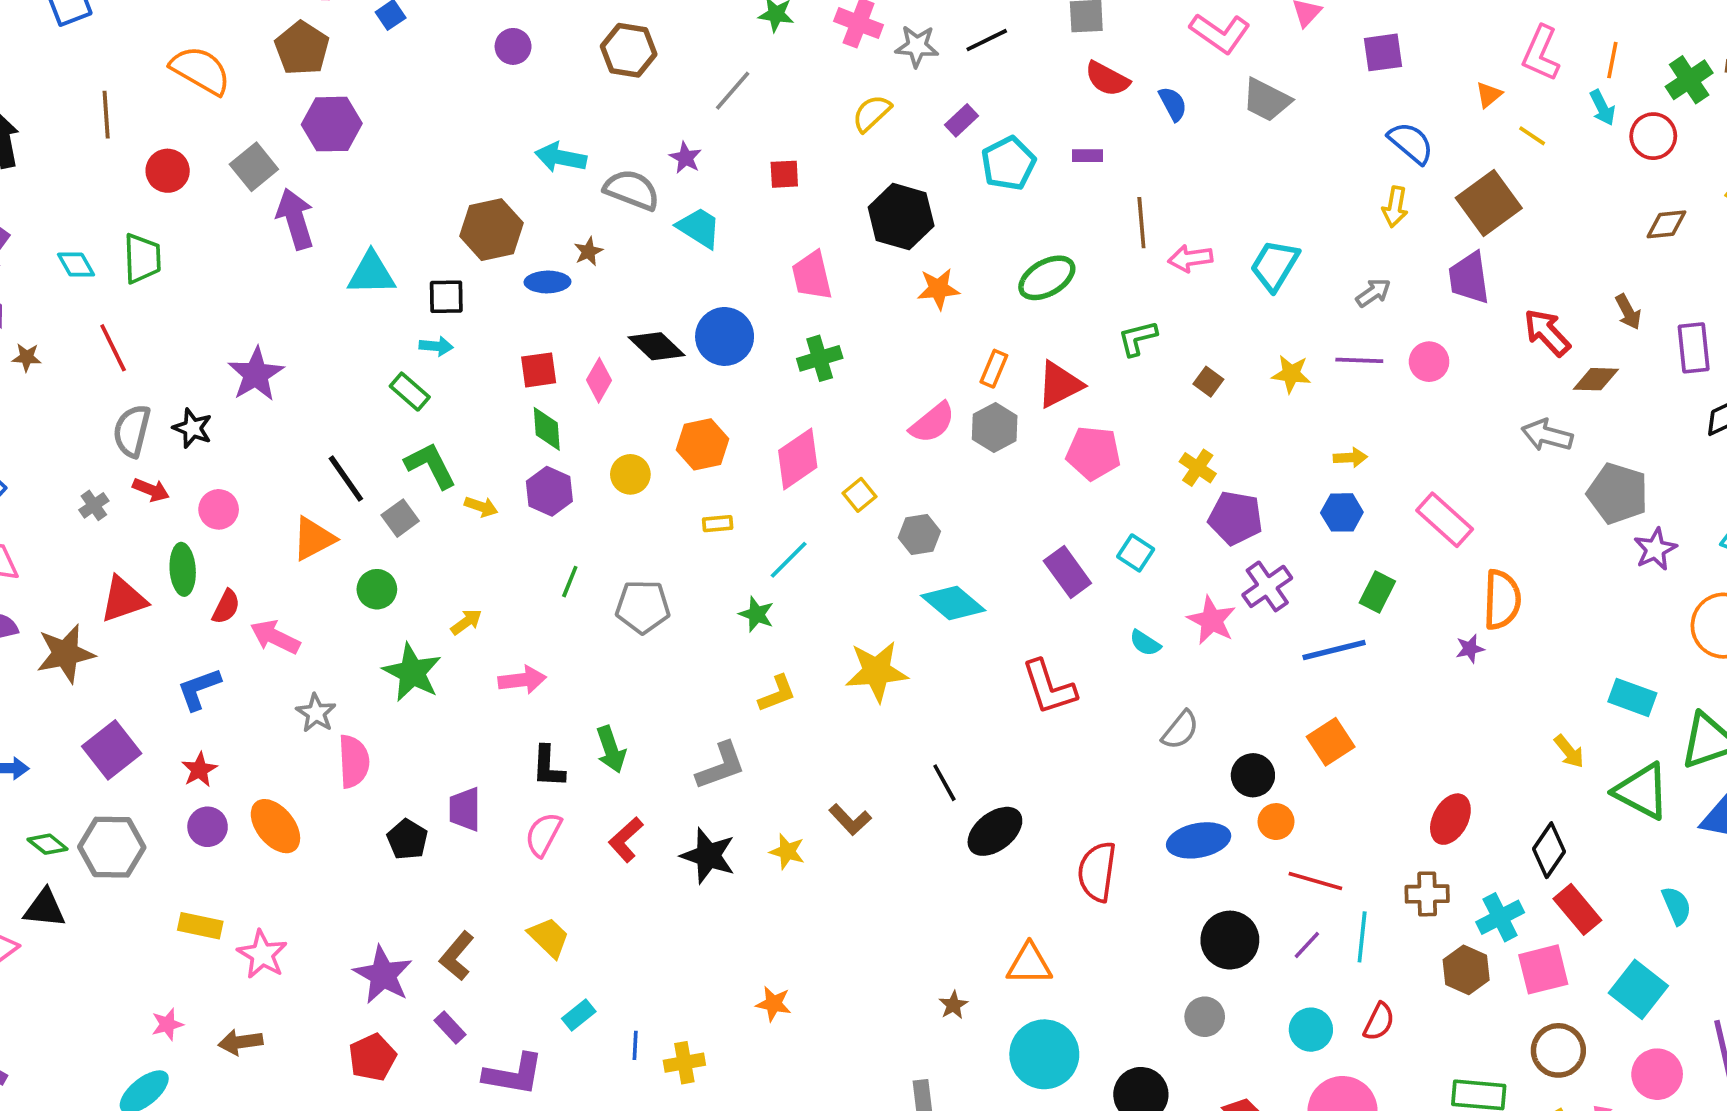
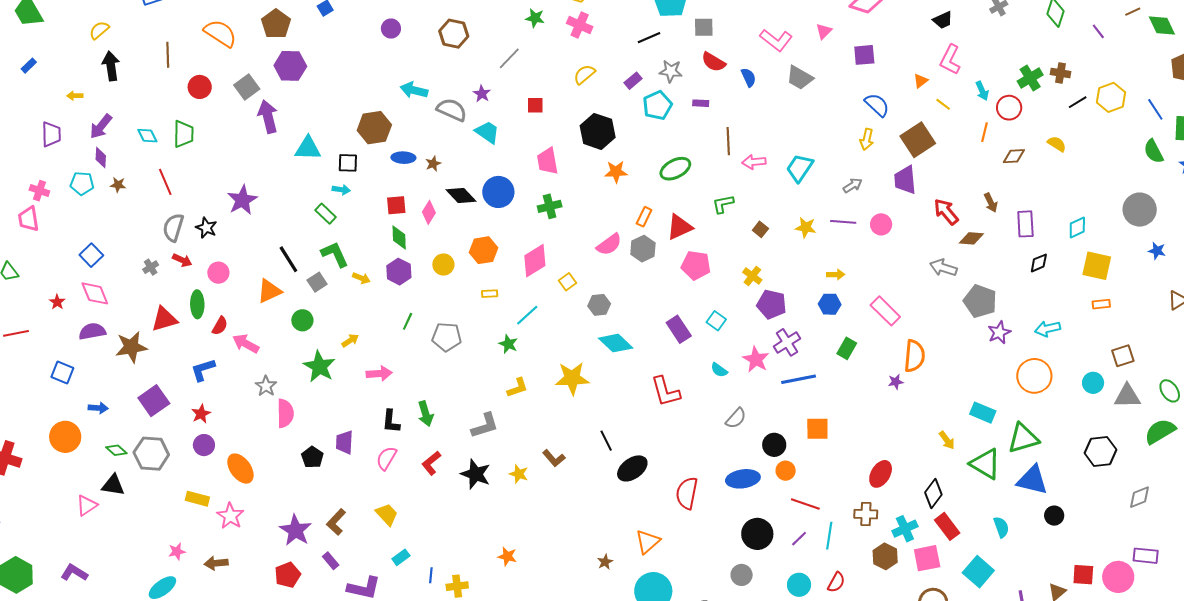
gray star: (917, 46) -> (671, 71), moved
orange line: (1612, 60) -> (984, 132), moved
brown star: (588, 252) -> (433, 164), moved
blue line: (1334, 650) -> (799, 379), moved
orange square: (1331, 742) -> (817, 429), turned 30
orange ellipse: (275, 826) -> (240, 469), moved
orange triangle: (1029, 964) -> (648, 542), turned -44

